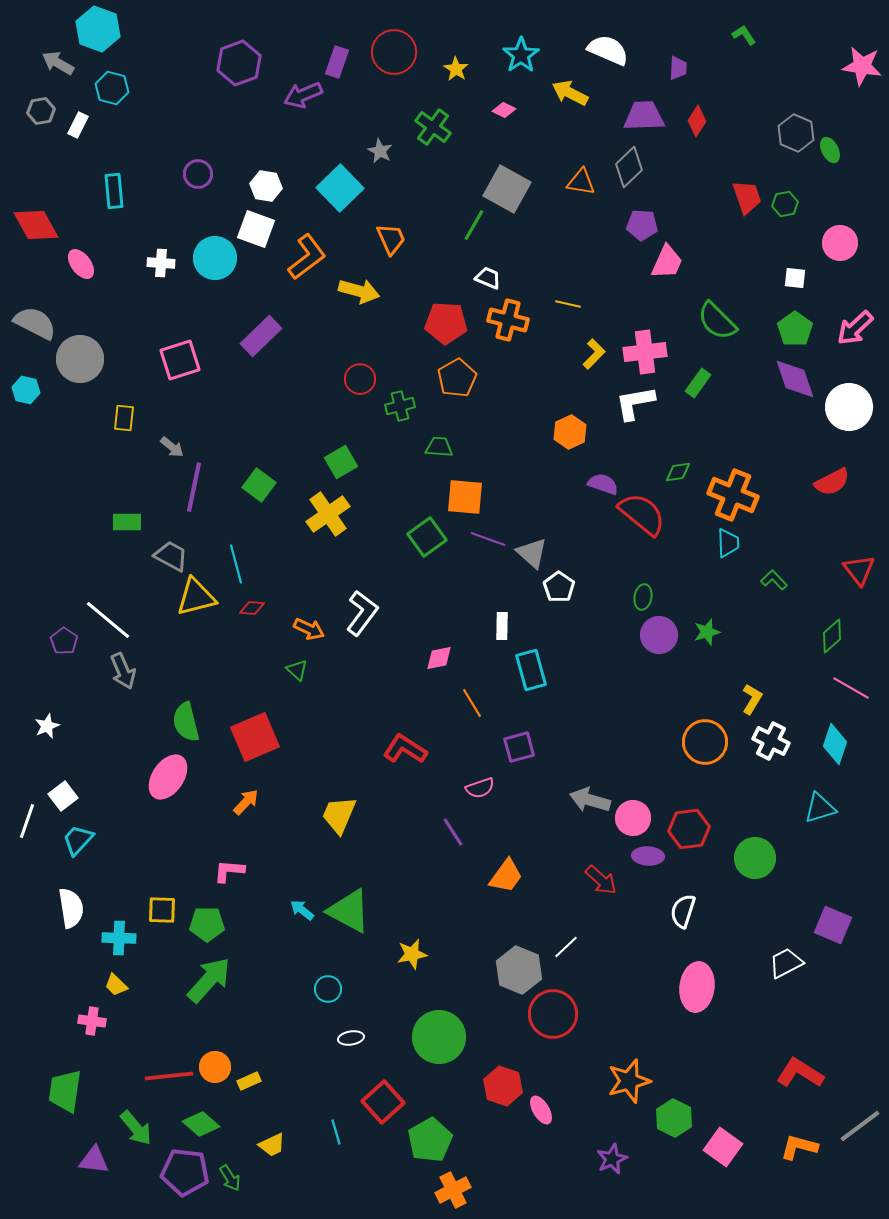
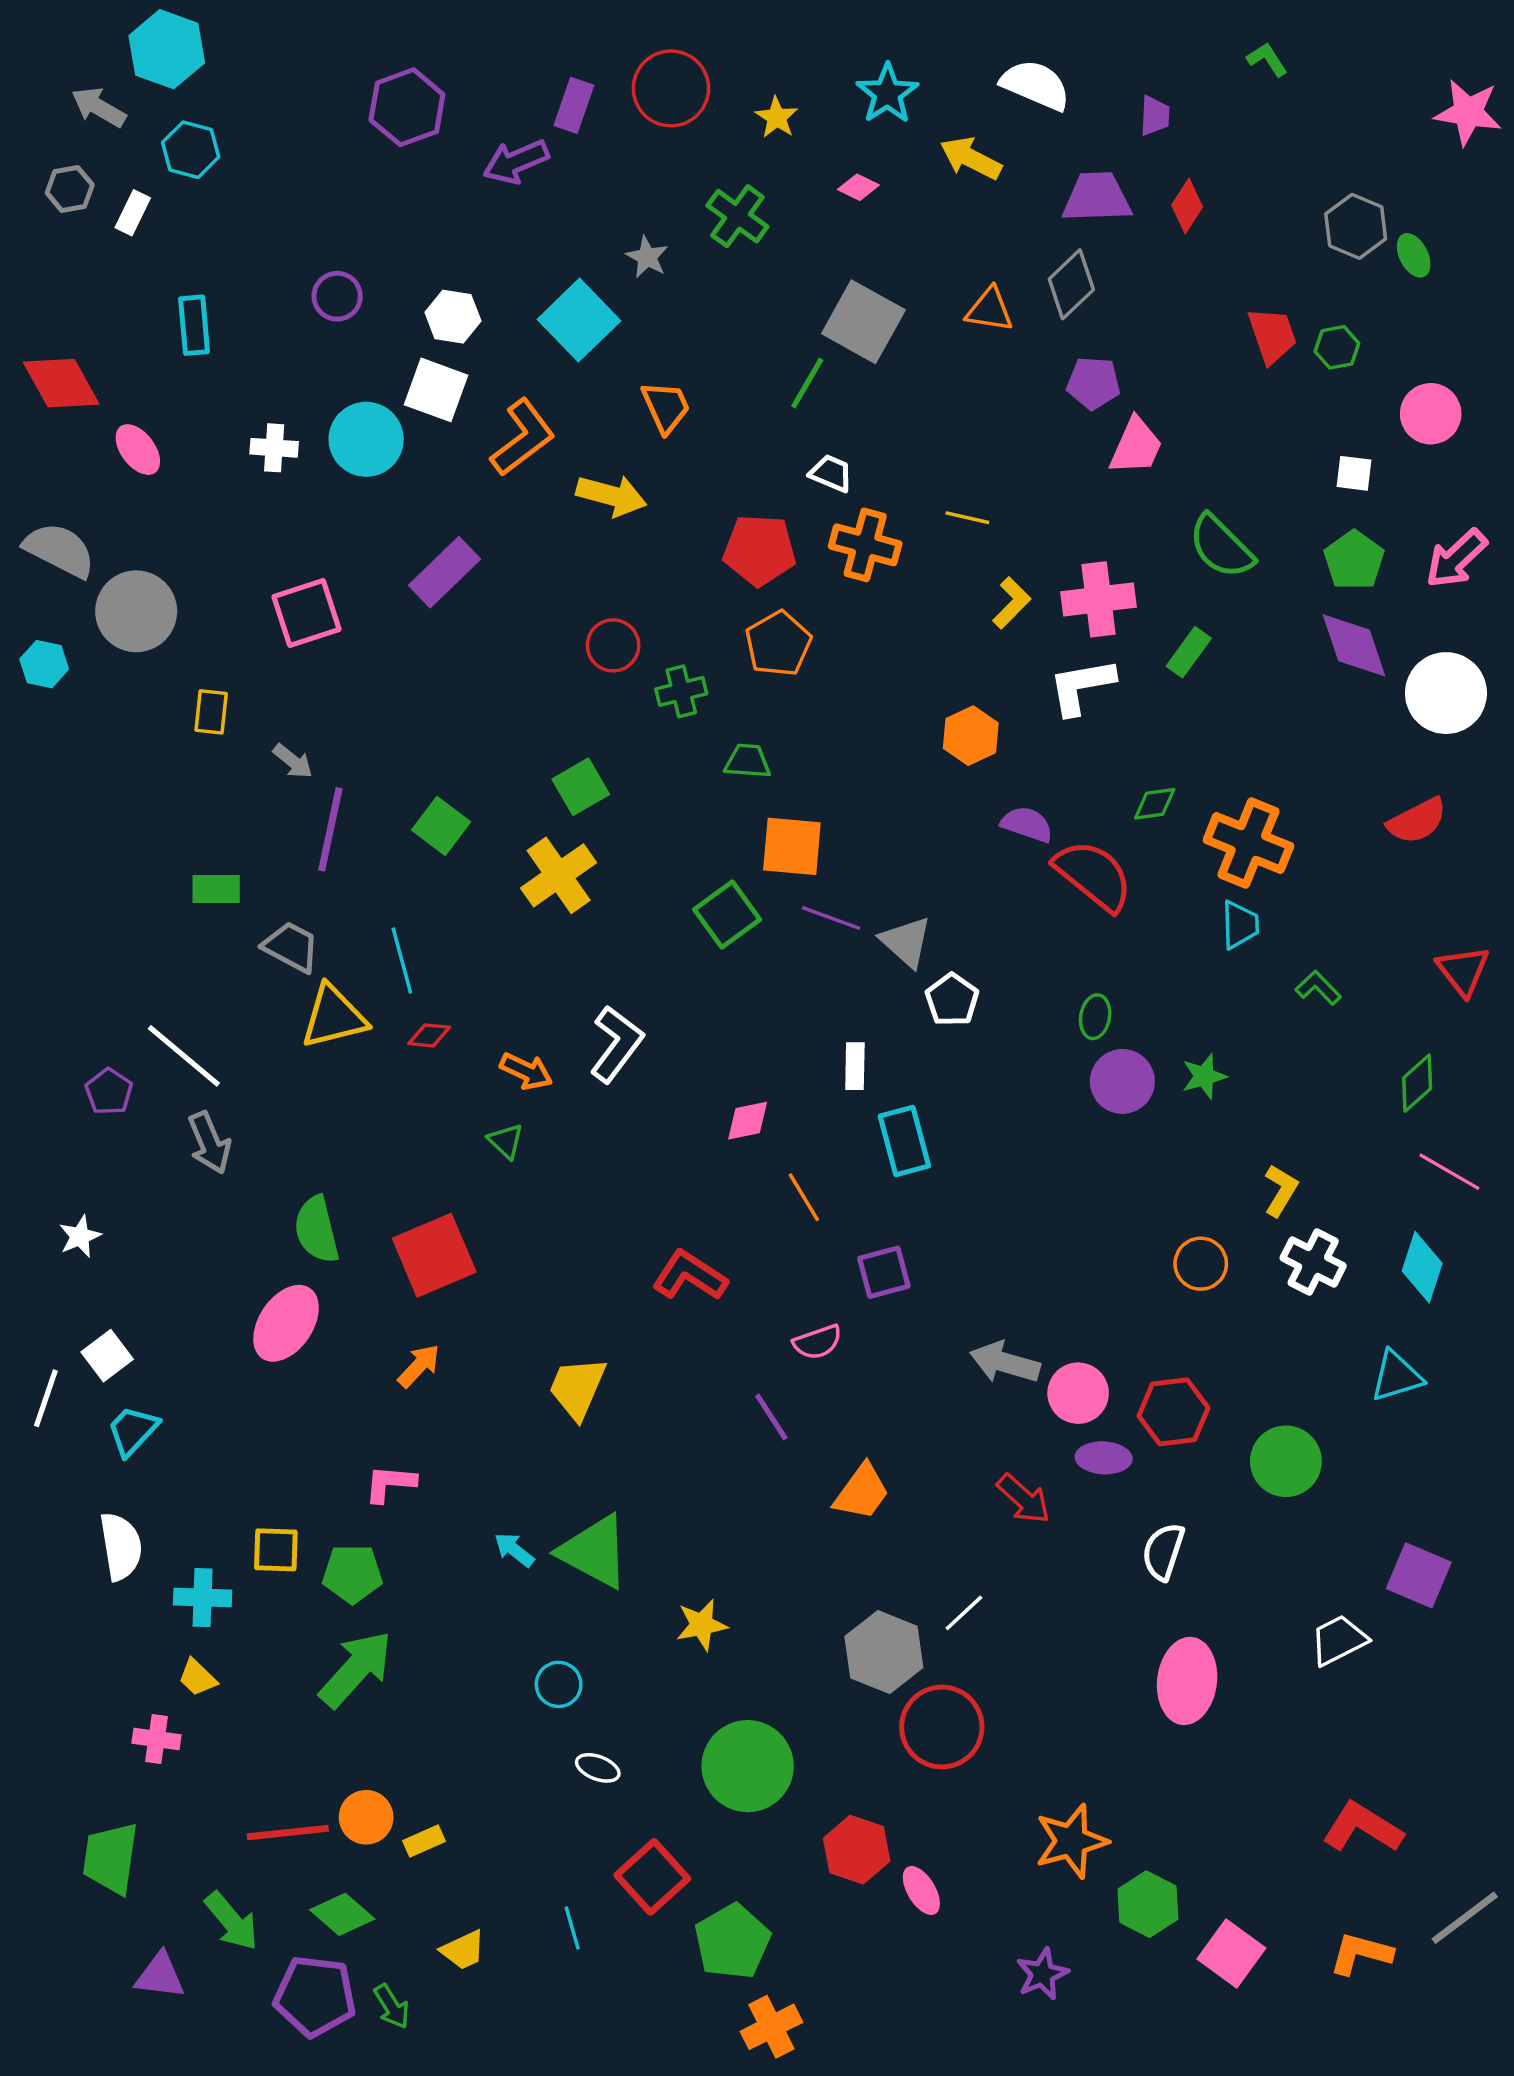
orange circle: (705, 742) -> (1201, 1264), size x0.7
white ellipse: (351, 1038) -> (598, 1768), turned 30

